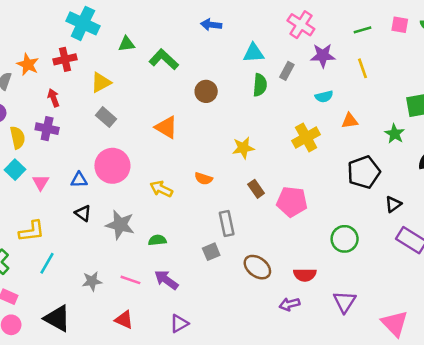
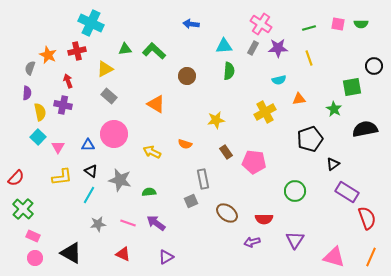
green triangle: (127, 44) -> (125, 49), moved
gray rectangle: (287, 71) -> (253, 48), moved
yellow L-shape: (32, 231) -> (62, 177), moved
cyan line: (47, 263) -> (89, 195), moved
pink triangle: (395, 324) -> (334, 257), turned -30

